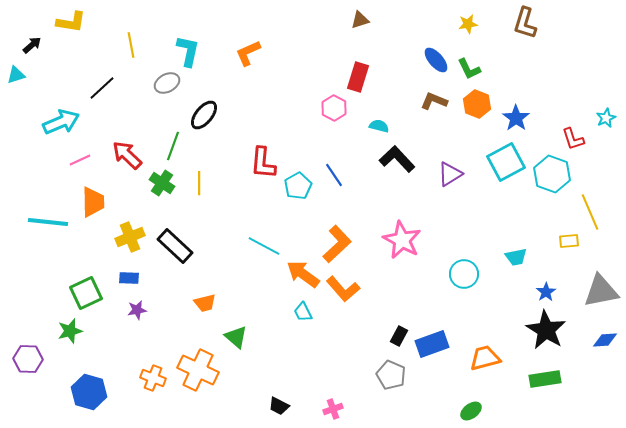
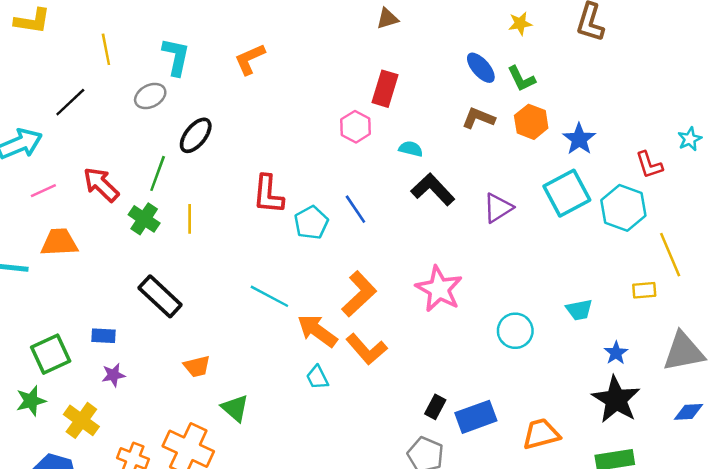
orange trapezoid: (93, 202) -> (59, 242), turned -92
yellow cross: (130, 237) -> (81, 420), moved, turned -32

